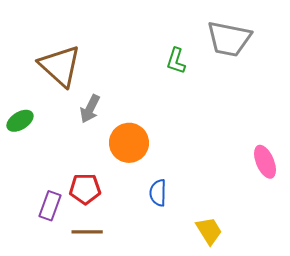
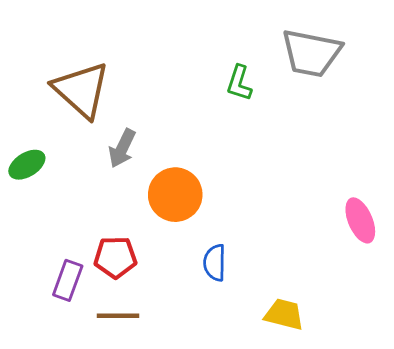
yellow trapezoid: (209, 231) -> (284, 314), turned -44

